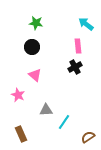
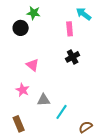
pink rectangle: (78, 46) -> (70, 29), moved
black circle: (32, 47) -> (21, 28), moved
pink star: (18, 95) -> (23, 90), moved

